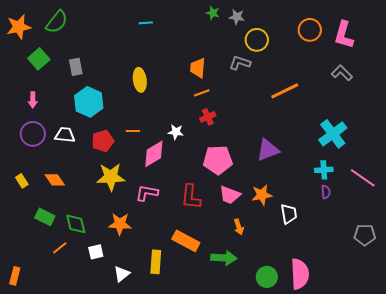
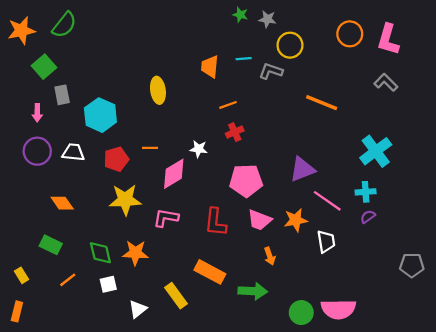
cyan line: (146, 23) -> (244, 59), moved
gray rectangle: (76, 67) -> (62, 95), moved
orange trapezoid: (198, 68) -> (210, 67), moved
orange line: (285, 91) -> (322, 103), turned 48
pink line: (363, 178) -> (327, 201), moved
yellow rectangle: (22, 181) -> (21, 275), moved
purple semicircle: (326, 192) -> (368, 217), turned -120
green diamond: (76, 224) -> (100, 253), moved
yellow rectangle: (156, 262) -> (176, 296), turned -40
pink semicircle: (300, 274) -> (338, 309), turned 92

